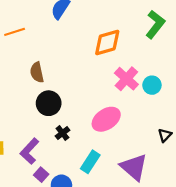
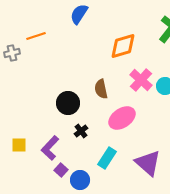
brown semicircle: (37, 72) -> (101, 89), moved

